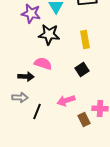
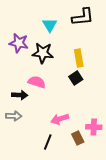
purple star: (31, 14) -> (19, 43), moved
black square: (82, 70) -> (76, 78), moved
black line: (37, 112) -> (48, 142), moved

